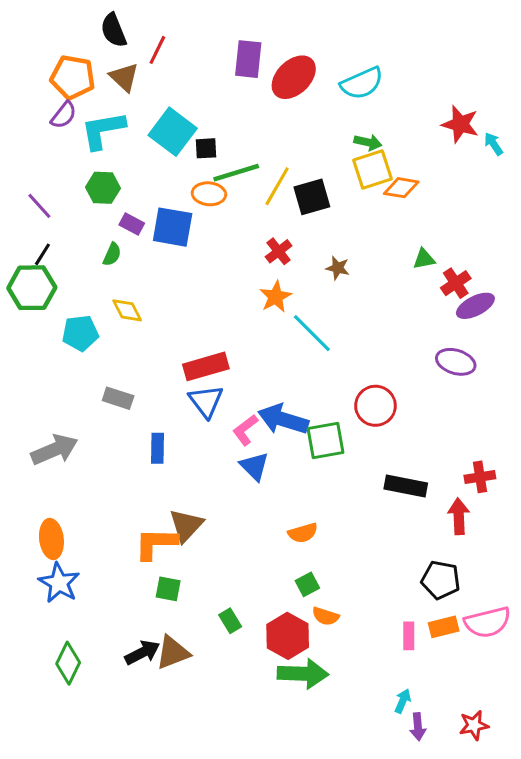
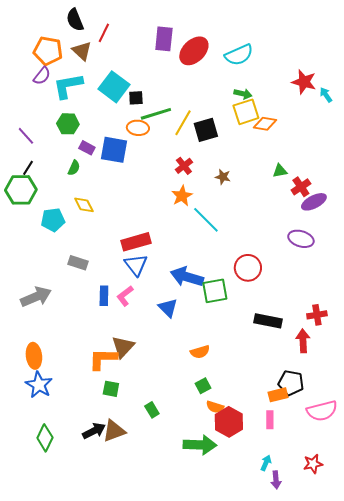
pink L-shape: (245, 430) -> (125, 296), moved
orange rectangle: (444, 627) -> (278, 395), moved
red hexagon: (288, 636) -> (229, 422), moved
red star: (474, 725) -> (313, 464), moved

